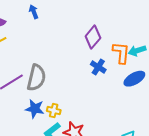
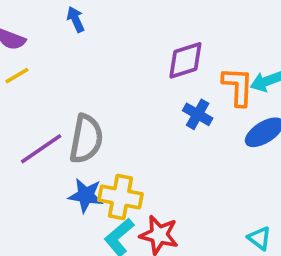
purple diamond: (93, 37) -> (185, 60), turned 35
yellow cross: (54, 110) -> (120, 197), size x1.6

